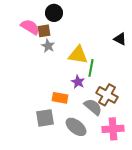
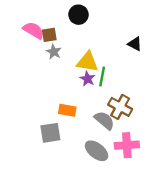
black circle: (54, 13) -> (79, 15), moved
purple star: (78, 82) -> (88, 79), moved
gray ellipse: (76, 127) -> (97, 151), moved

